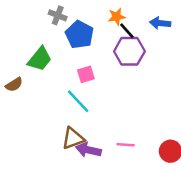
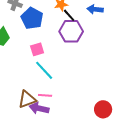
cyan line: (78, 101) -> (44, 70), moved
pink line: (126, 145) -> (45, 95), moved

